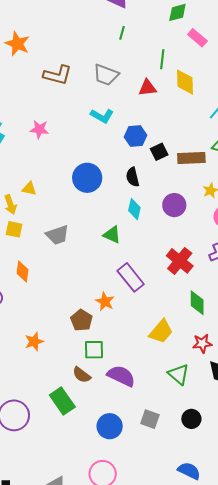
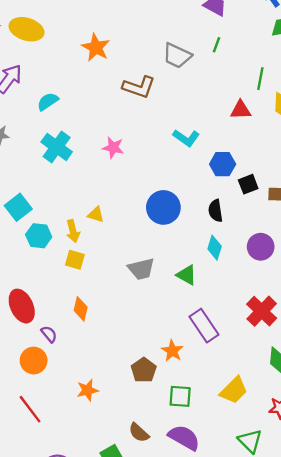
gray trapezoid: (106, 75) -> (177, 56), moved
gray trapezoid: (57, 235) -> (141, 269), moved
green square: (94, 350) -> (180, 396), moved

